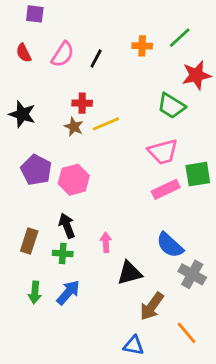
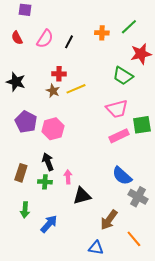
pink arrow: (106, 242) -> (68, 177), moved
black triangle: (130, 273) -> (82, 196), moved
blue arrow: (68, 292) -> (49, 224), moved

